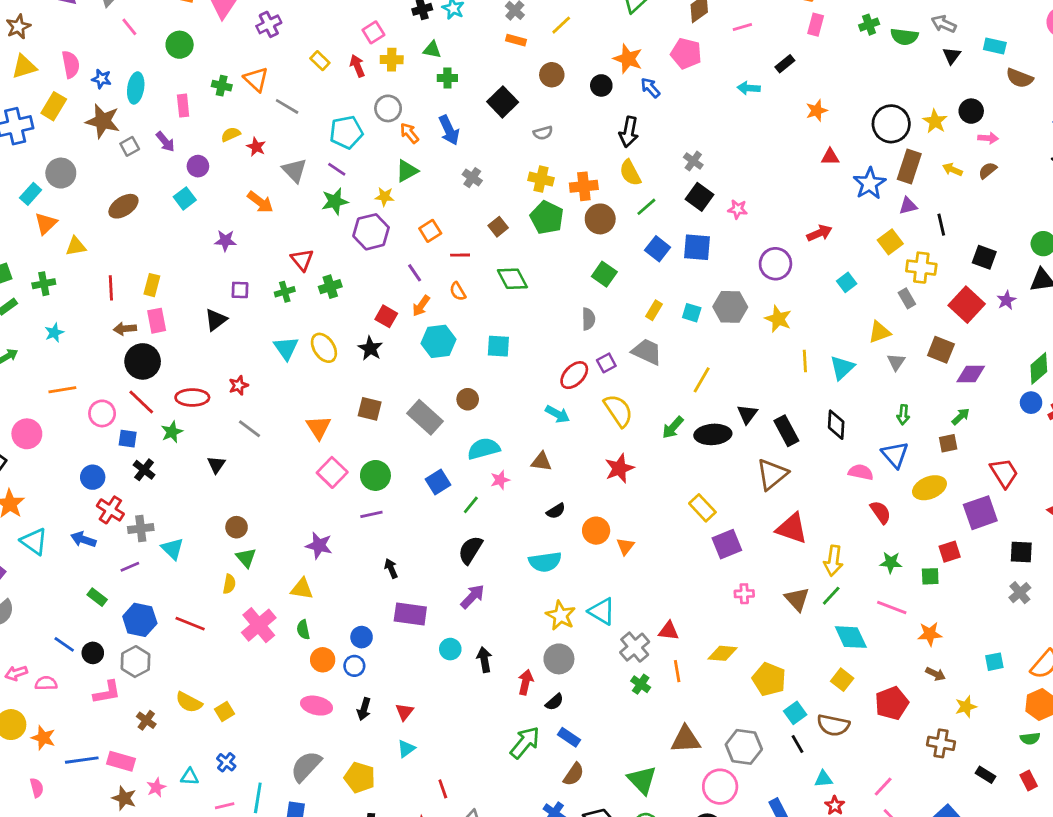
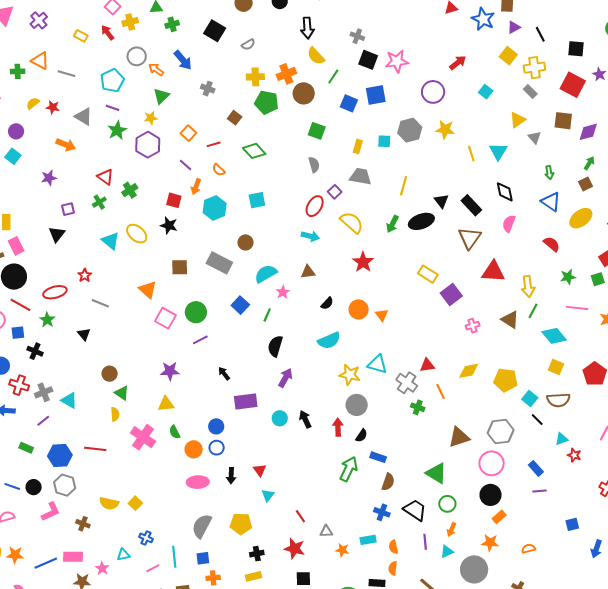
pink star: (738, 209) -> (397, 61), size x1.6
pink semicircle: (861, 472) -> (509, 224), moved, turned -66

